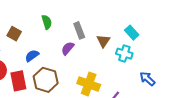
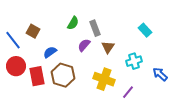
green semicircle: (47, 22) -> (73, 23), moved, turned 48
brown triangle: (103, 41) -> (108, 47), moved
cyan cross: (124, 54) -> (134, 61), moved, turned -35

